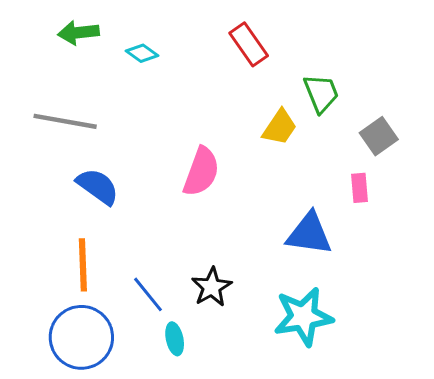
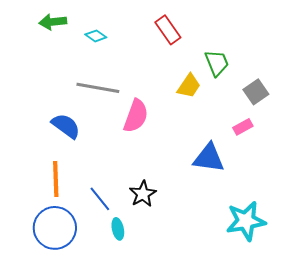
gray line: (65, 121) -> (98, 88), moved
pink rectangle: (360, 188) -> (243, 127), turned 66
cyan star: (303, 317) -> (246, 221), moved

